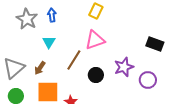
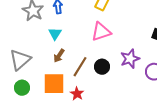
brown line: (74, 60) -> (80, 67), moved
brown arrow: (40, 68) -> (59, 56), moved

